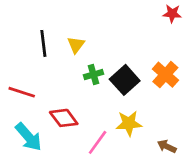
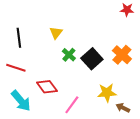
black line: (43, 43) -> (19, 38), moved
green cross: (94, 75) -> (69, 55), turned -32
yellow star: (129, 123) -> (107, 93), moved

